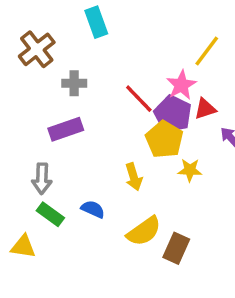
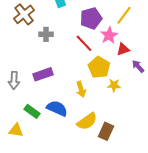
purple pentagon: (173, 114) -> (91, 18), moved, turned 30
purple rectangle: (66, 129) -> (43, 74), moved
gray arrow: (42, 179) -> (14, 80), moved
blue semicircle: (93, 209) -> (57, 108), size x1.5

